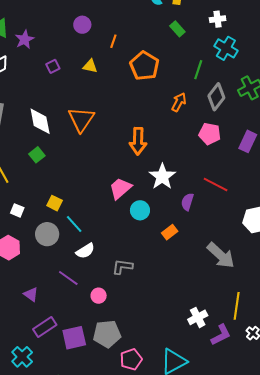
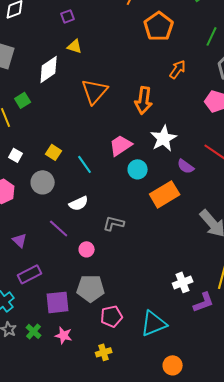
yellow triangle: (90, 66) -> (75, 46), moved
orange arrow: (179, 102) -> (178, 69), moved
orange triangle: (81, 119) -> (95, 91), moved
white diamond: (40, 121) -> (49, 69), turned 60
green square: (37, 155) -> (23, 100), moved
purple semicircle: (187, 202) -> (186, 166), turned -78
cyan line: (74, 224) -> (85, 164), moved
orange rectangle: (170, 232) -> (165, 194), size x1.8
purple square: (74, 338) -> (58, 302), moved

